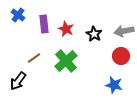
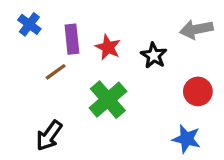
gray arrow: (124, 31) -> (196, 29), moved
brown line: (34, 58) -> (56, 72), moved
black arrow: (18, 81) -> (49, 136), moved

